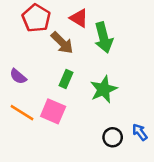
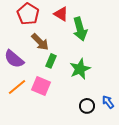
brown arrow: (62, 43) -> (40, 42), moved
purple semicircle: (18, 76) -> (14, 59), size x1.5
orange line: (22, 113) -> (17, 87), turned -72

